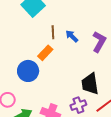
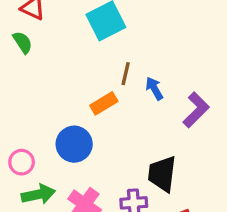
blue circle: (28, 71) -> (74, 144), moved

